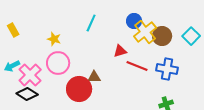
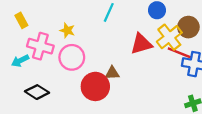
yellow cross: (145, 32) -> (169, 37), moved
red triangle: (120, 51) -> (141, 44), size x1.5
red line: (137, 66) -> (179, 53), moved
pink cross: (30, 75) -> (40, 46), moved, turned -30

